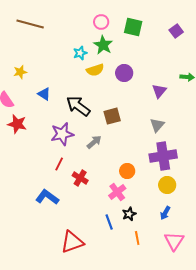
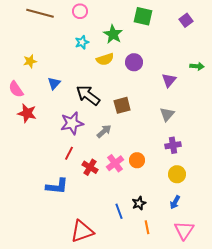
pink circle: (101, 22) -> (80, 11), moved
cyan star: (80, 53) -> (82, 42), moved
blue triangle: (44, 94) -> (54, 83), turned 40
purple cross: (163, 156) -> (173, 145), size x0.6
pink cross: (117, 192) -> (115, 163), moved
blue L-shape: (47, 197) -> (57, 186), turned 150

